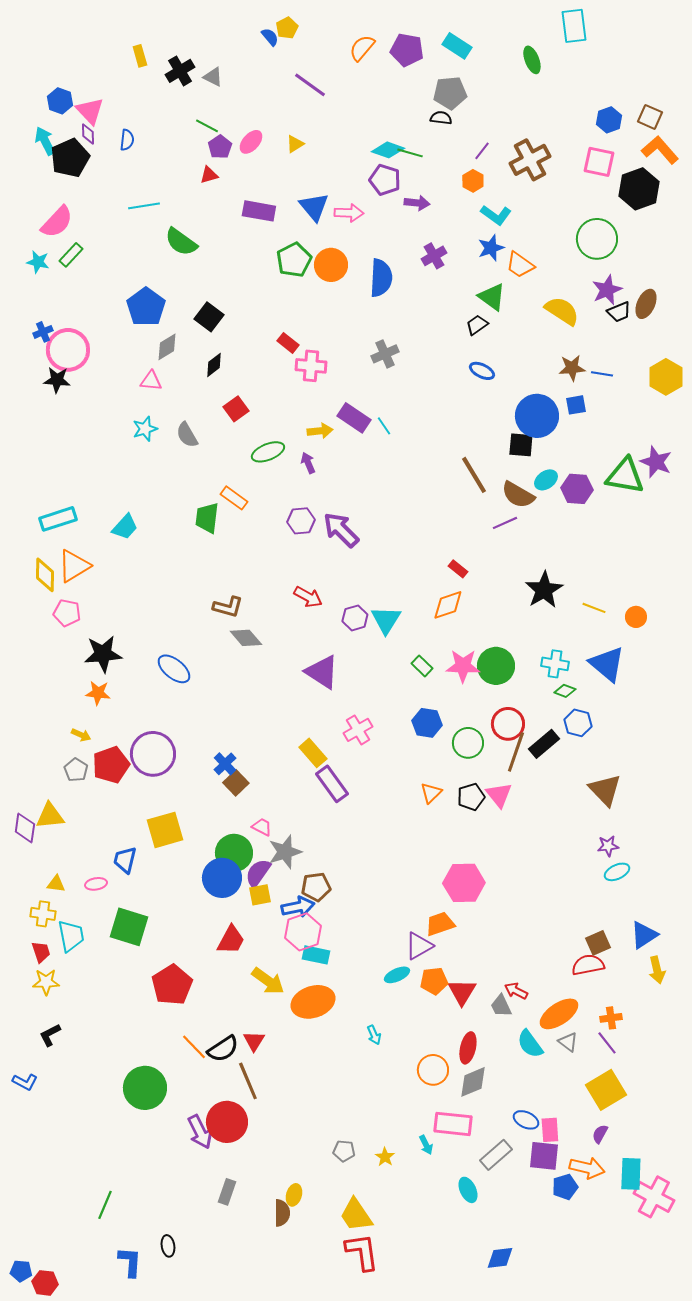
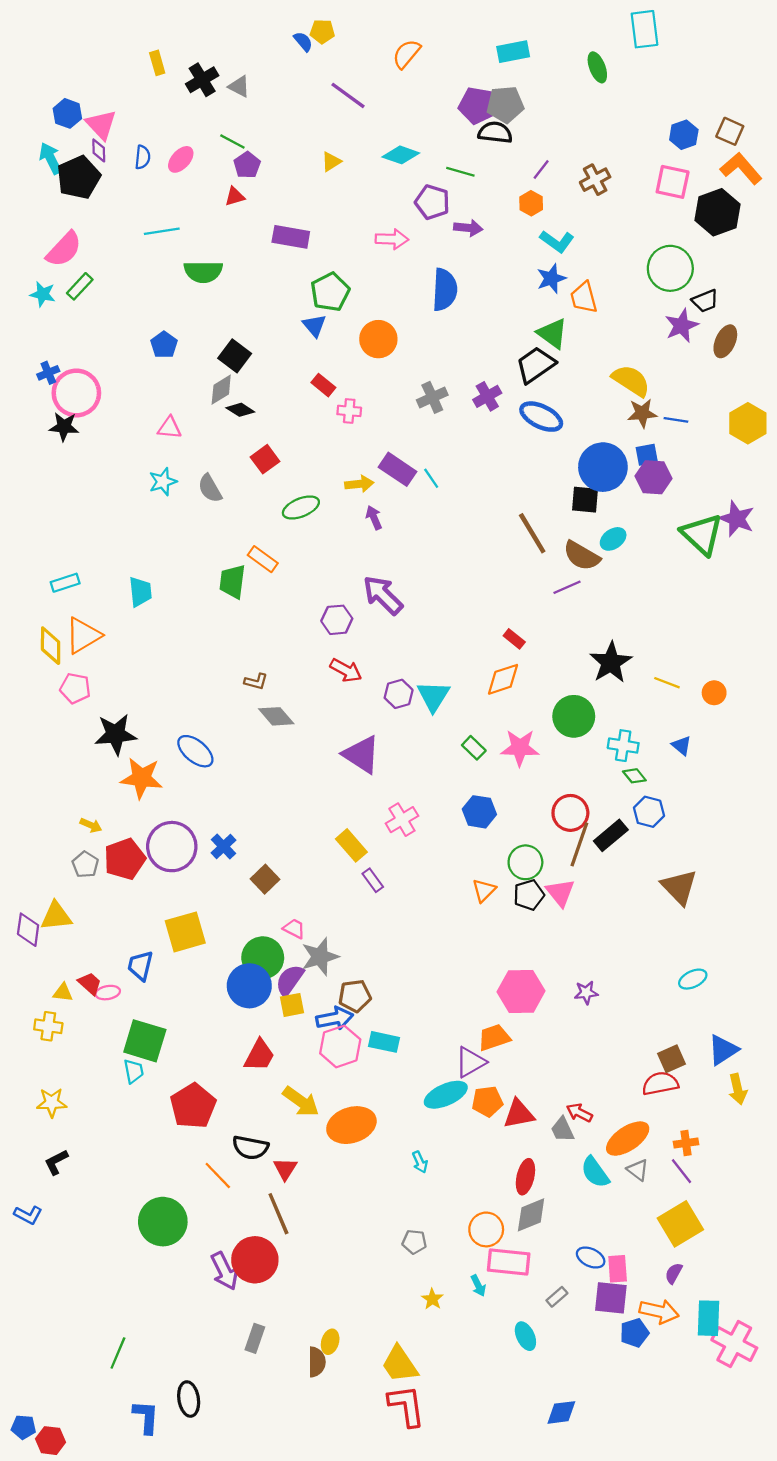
yellow pentagon: (287, 28) -> (322, 31), turned 30
cyan rectangle: (457, 46) -> (513, 52), turned -44
purple pentagon: (407, 50) -> (477, 106), moved
black semicircle: (441, 118) -> (495, 132), size x1.4
pink ellipse: (251, 142) -> (181, 159), moved
cyan diamond: (388, 150) -> (401, 155), moved
brown cross: (530, 160) -> (595, 180), size x0.7
blue triangle: (314, 207) -> (314, 326), moved, size x0.7
green semicircle: (181, 242) -> (203, 272), turned -36
purple cross: (434, 256) -> (487, 396), moved
orange circle: (331, 265) -> (378, 339), moved
orange trapezoid: (520, 265) -> (584, 298), turned 40
blue semicircle: (381, 278) -> (445, 290), moved
blue pentagon: (146, 307) -> (164, 345), size x0.6
yellow semicircle: (562, 311) -> (631, 381), moved
black trapezoid: (619, 312) -> (705, 301), moved
black trapezoid: (477, 325) -> (536, 365), size x1.6
gray diamond: (167, 347) -> (221, 390), moved
black diamond: (214, 365) -> (240, 410), turned 70
pink cross: (311, 366) -> (349, 411), size x0.7
blue ellipse: (482, 371) -> (541, 417), size x1.5
purple arrow: (308, 463) -> (374, 518), moved
green triangle: (625, 476) -> (702, 534), turned 33
purple hexagon: (577, 489) -> (653, 477), moved
cyan rectangle: (58, 519) -> (65, 583), size x0.7
purple hexagon: (301, 521) -> (337, 620), moved
cyan trapezoid: (125, 527) -> (140, 592), turned -48
brown L-shape: (228, 607) -> (256, 682), size x0.7
blue triangle: (607, 664) -> (682, 746), size x0.5
green circle: (496, 666) -> (574, 716), moved
green diamond: (565, 691) -> (634, 776), turned 30
orange star: (98, 693) -> (141, 778), moved, size x1.5
green circle: (468, 743) -> (525, 862), moved
blue cross: (225, 764) -> (223, 847), moved
purple rectangle: (332, 784) -> (373, 880), size x0.6
purple star: (608, 846) -> (586, 993), moved
cyan trapezoid: (71, 936) -> (134, 1071), moved, size x0.7
red trapezoid: (41, 952) -> (90, 984), moved, turned -30
cyan rectangle: (316, 955) -> (384, 1042), moved
cyan ellipse: (397, 975) -> (446, 1095), size x1.5
red triangle: (462, 992) -> (519, 1114), turned 48
black semicircle: (223, 1049) -> (250, 1147), moved, turned 44
orange circle: (433, 1070) -> (486, 1229), moved
gray pentagon: (344, 1151) -> (414, 1242), moved
gray rectangle: (496, 1155) -> (557, 1297), size x0.6
black ellipse: (168, 1246) -> (189, 1399), size x1.4

